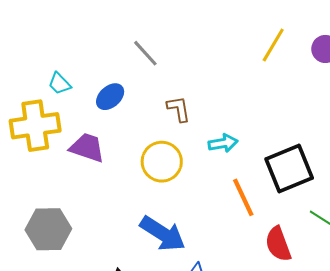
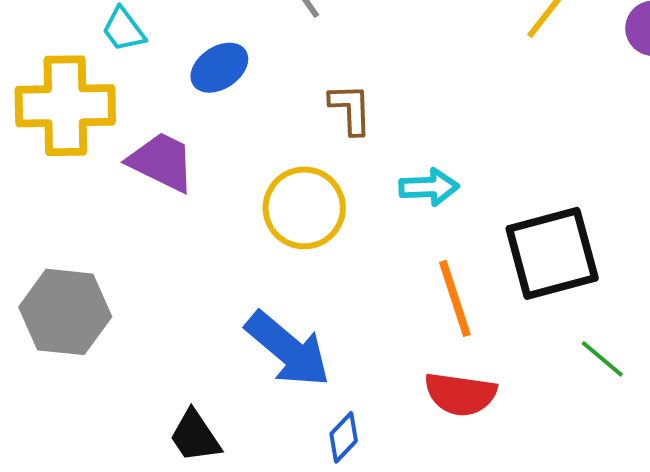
red semicircle: (278, 244) -> (460, 394), moved, turned -69

